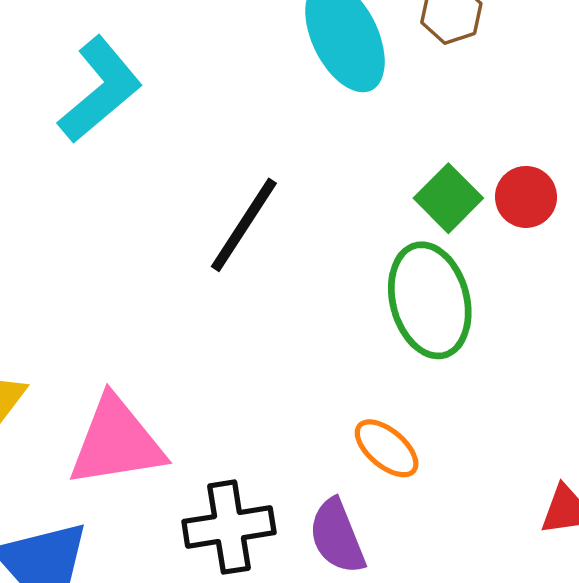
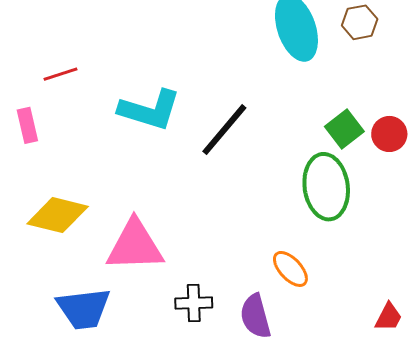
cyan L-shape: (100, 90) -> (150, 110), moved, turned 50
black cross: (229, 527) -> (194, 303), size x0.7

